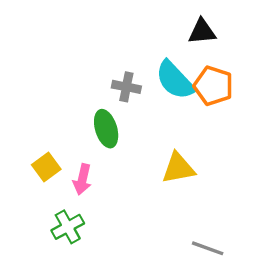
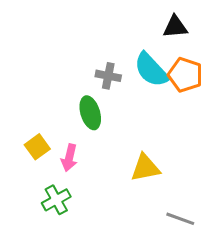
yellow triangle: (178, 168) -> (145, 168), moved

